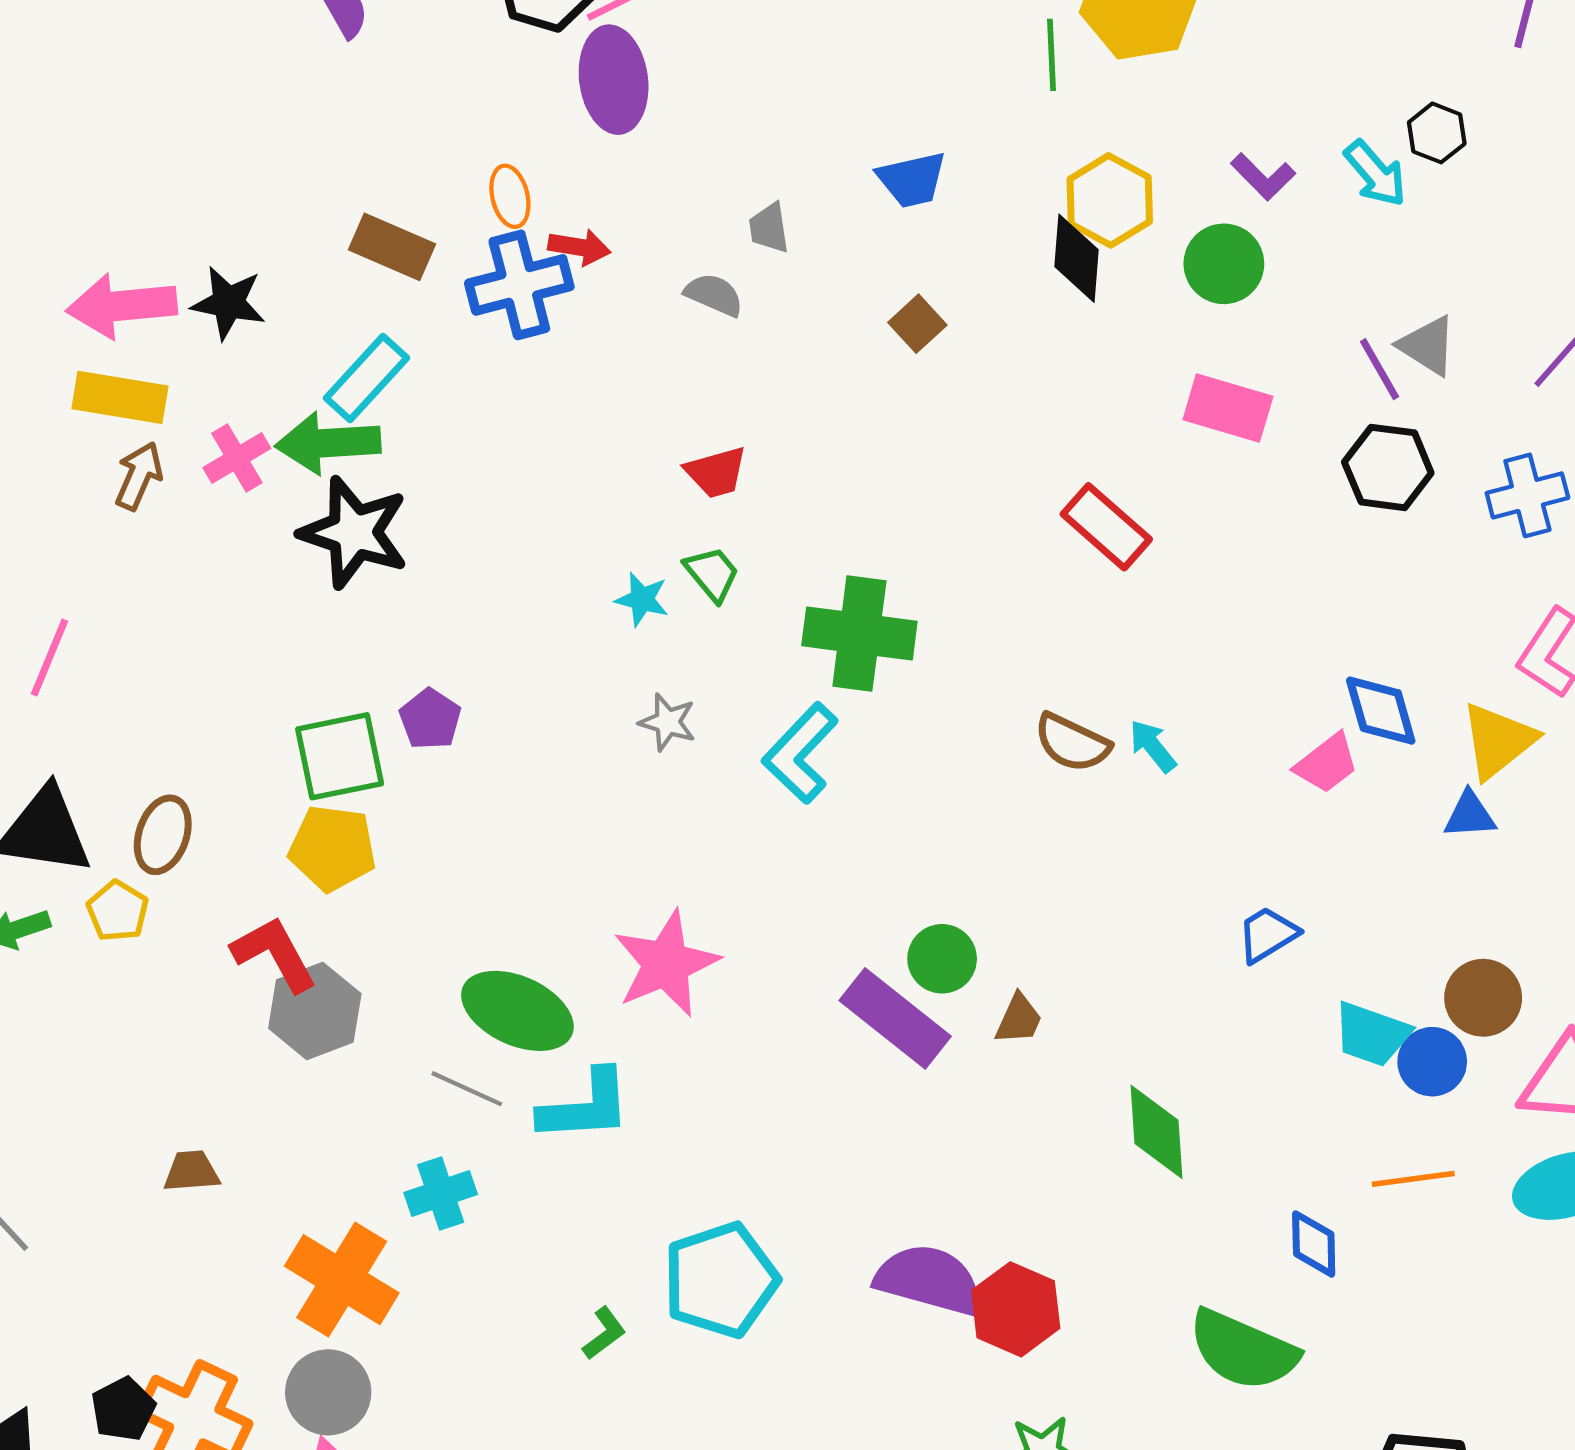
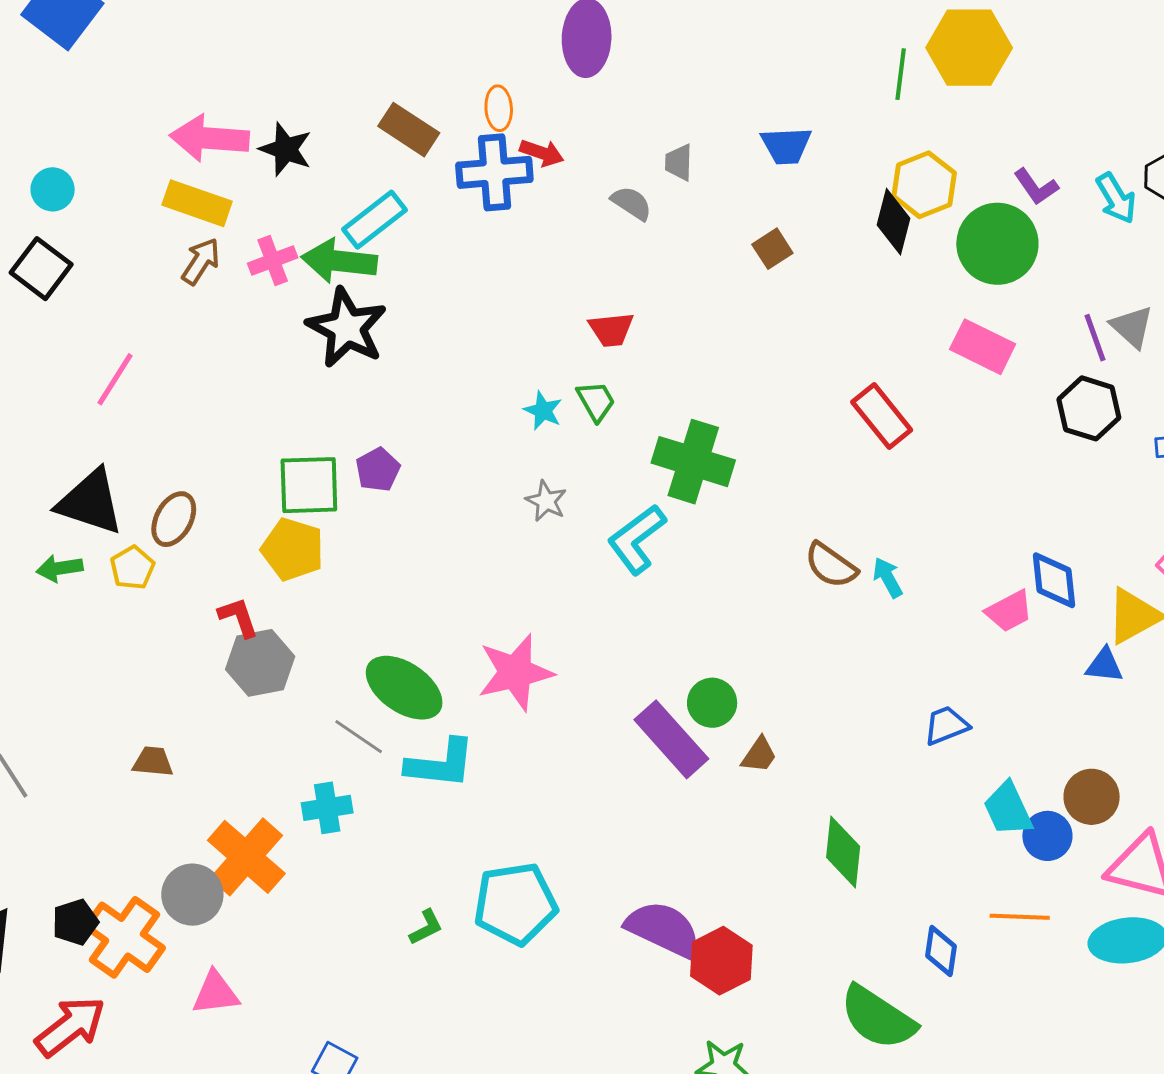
green circle: (1224, 264) -> (997, 244), size x1.4
red L-shape: (274, 954) -> (238, 617), size x0.7
cyan trapezoid: (1372, 1034) -> (1008, 809), turned 36
gray circle: (328, 1392) -> (192, 895), moved

